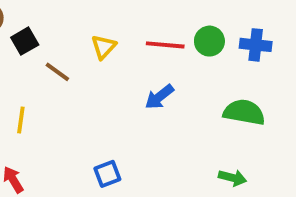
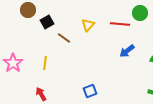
green circle: (209, 41) -> (140, 13), moved
blue arrow: (159, 97) -> (127, 51), moved

